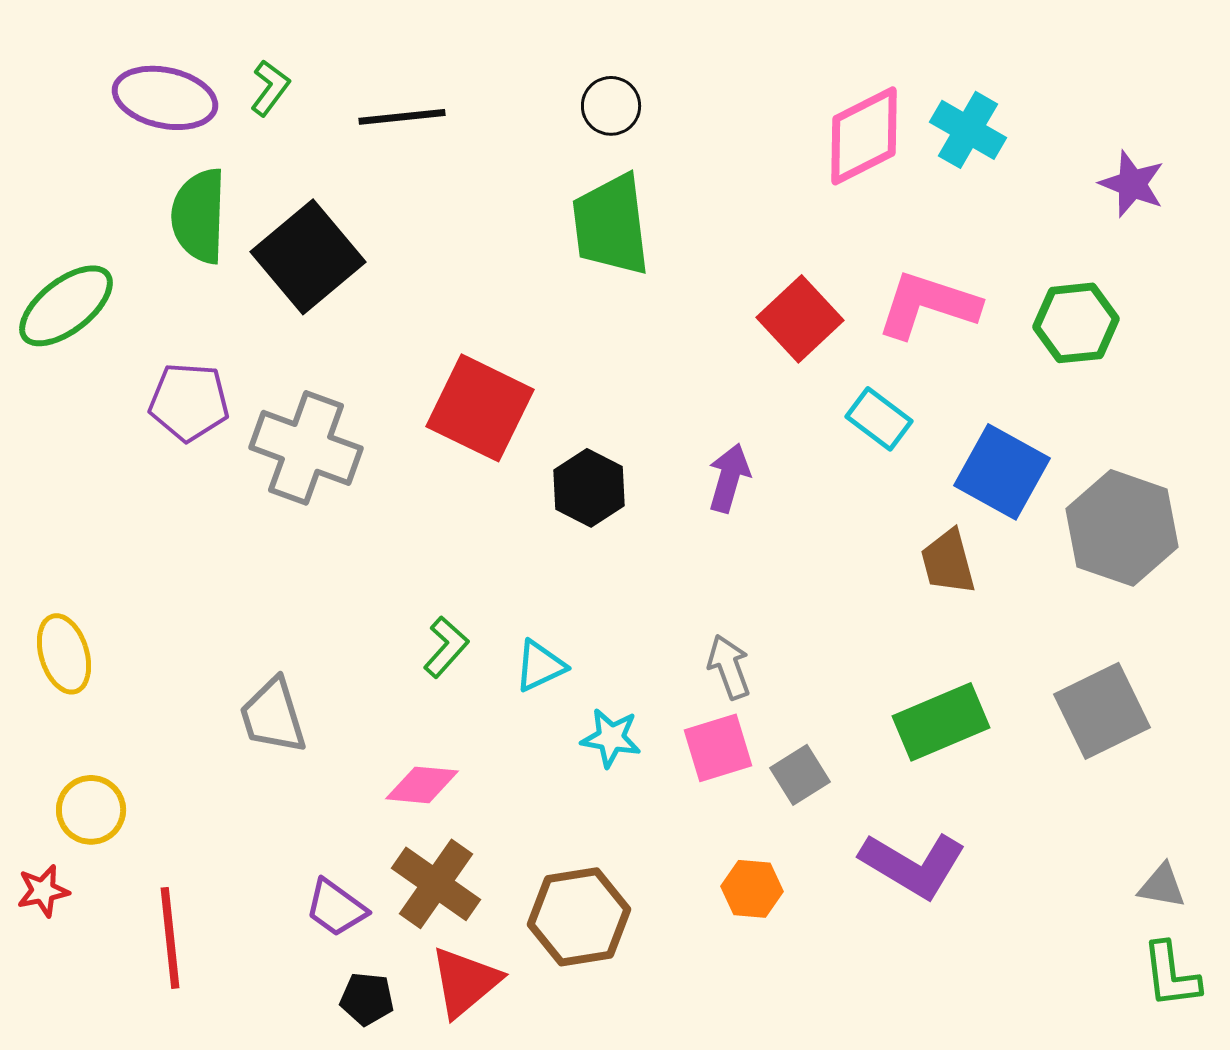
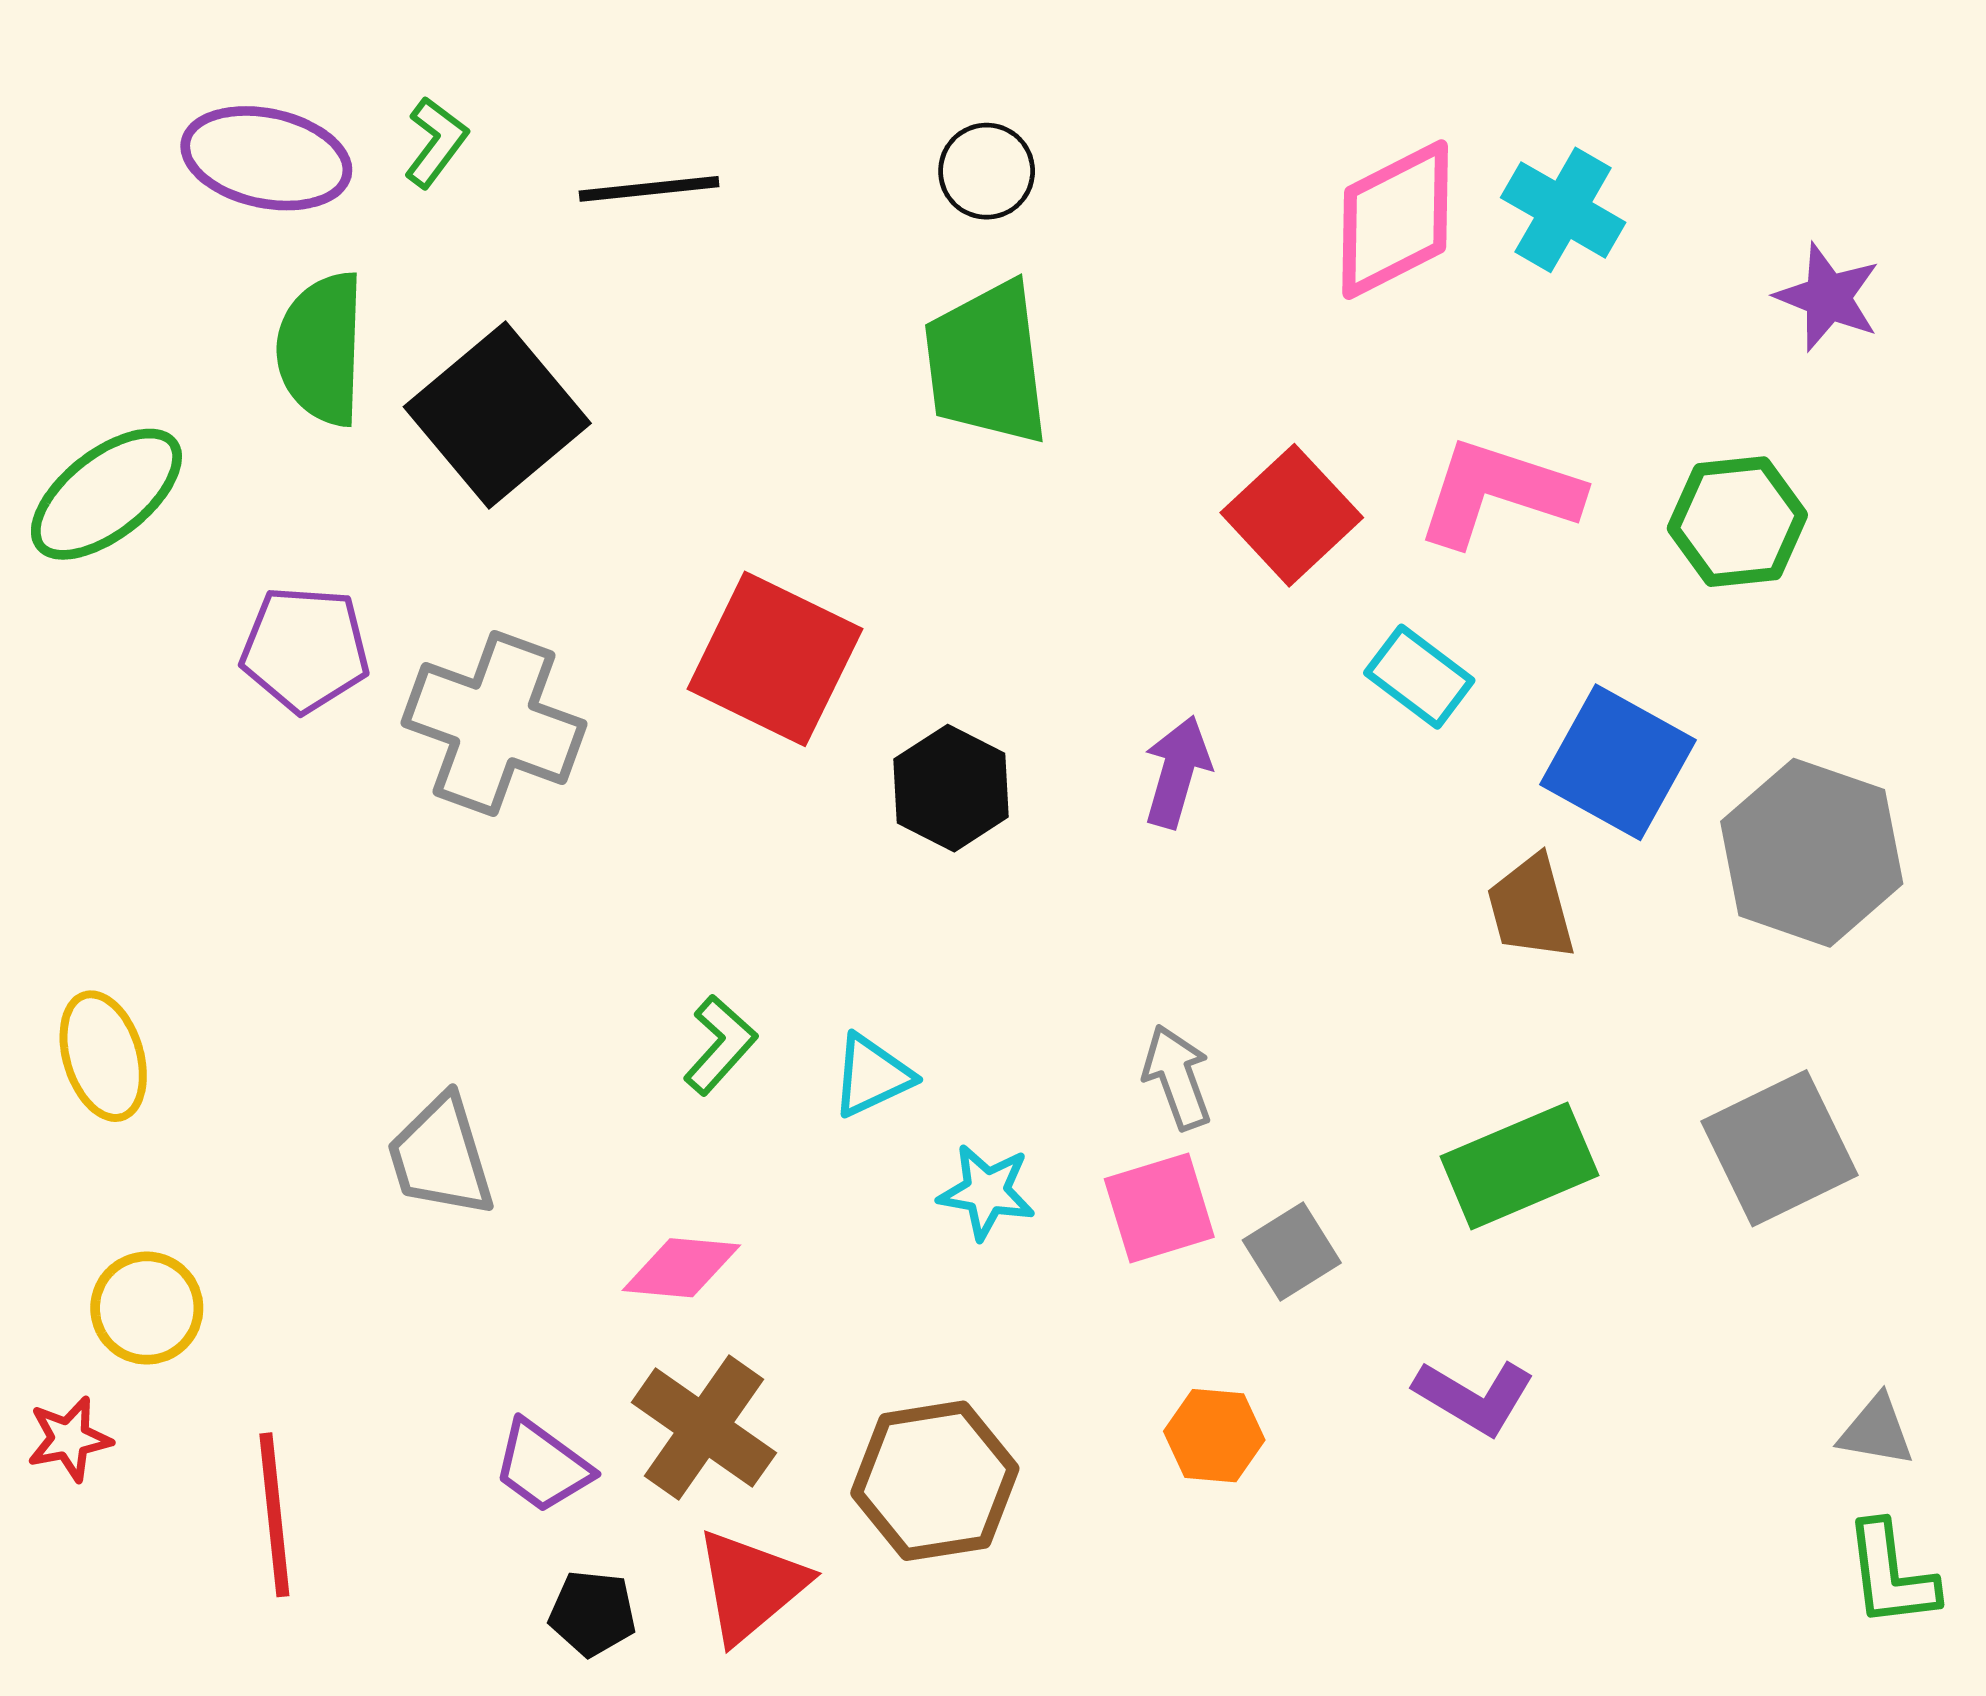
purple L-shape: (913, 865) -> (1474, 1397), size x0.7

